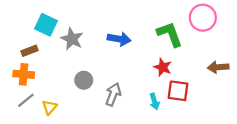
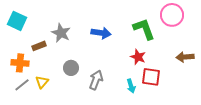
cyan square: (46, 25) -> (17, 21), moved
brown rectangle: (29, 51) -> (39, 46), moved
yellow triangle: (50, 107) -> (42, 82), moved

